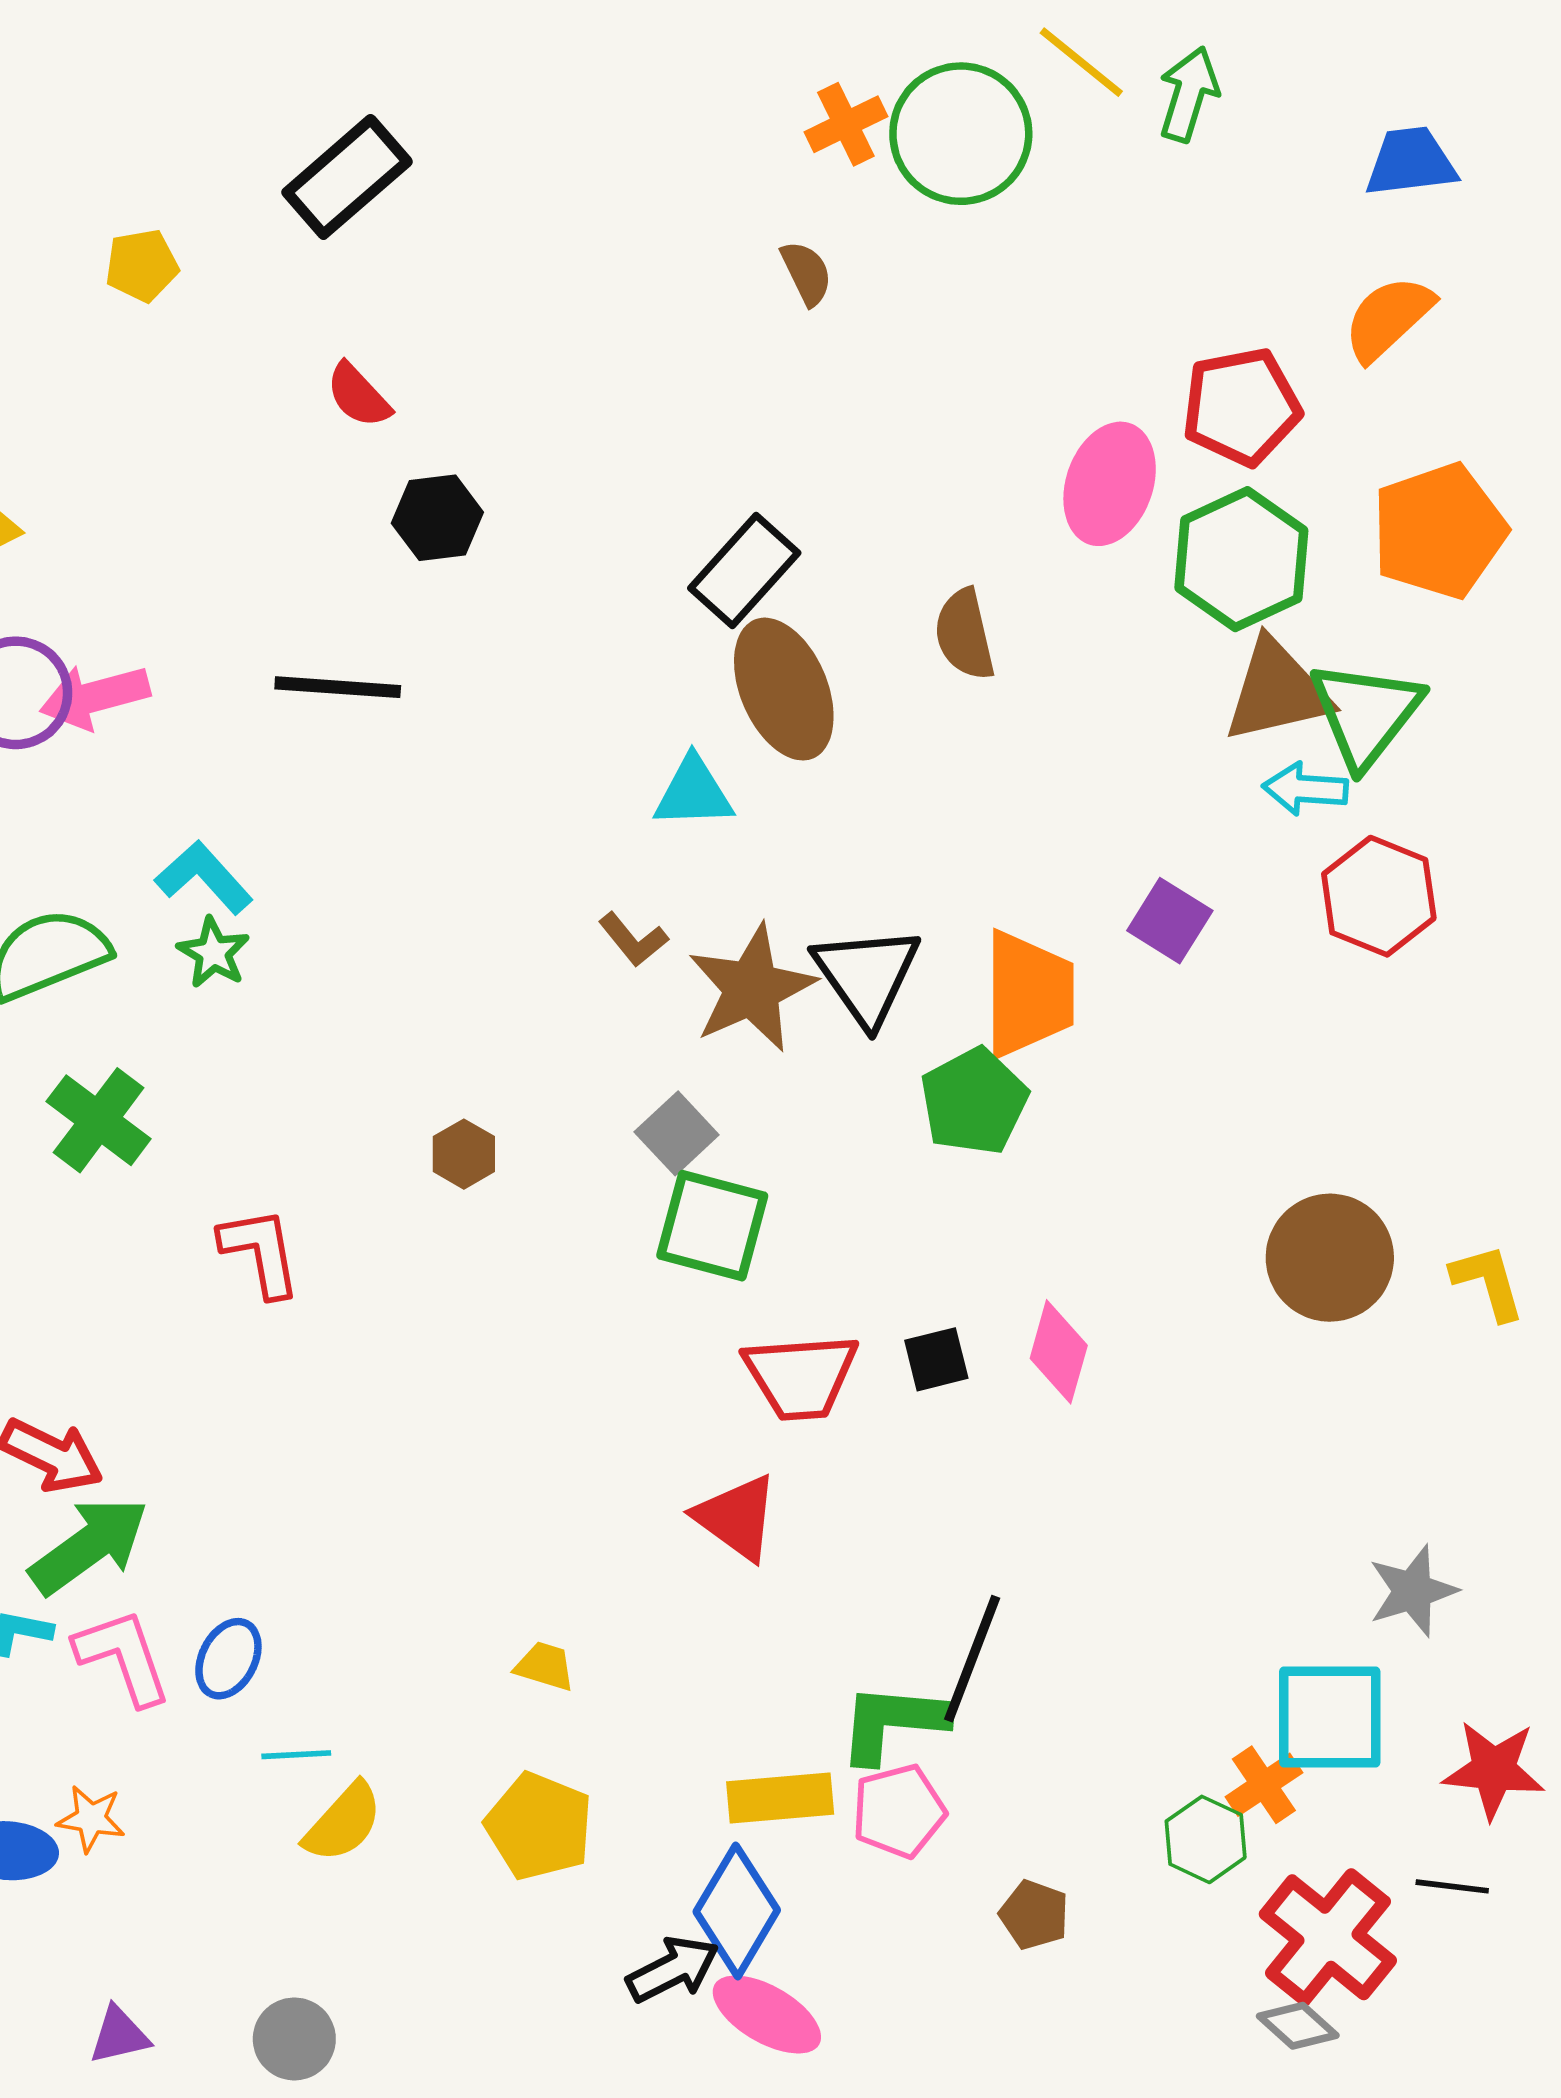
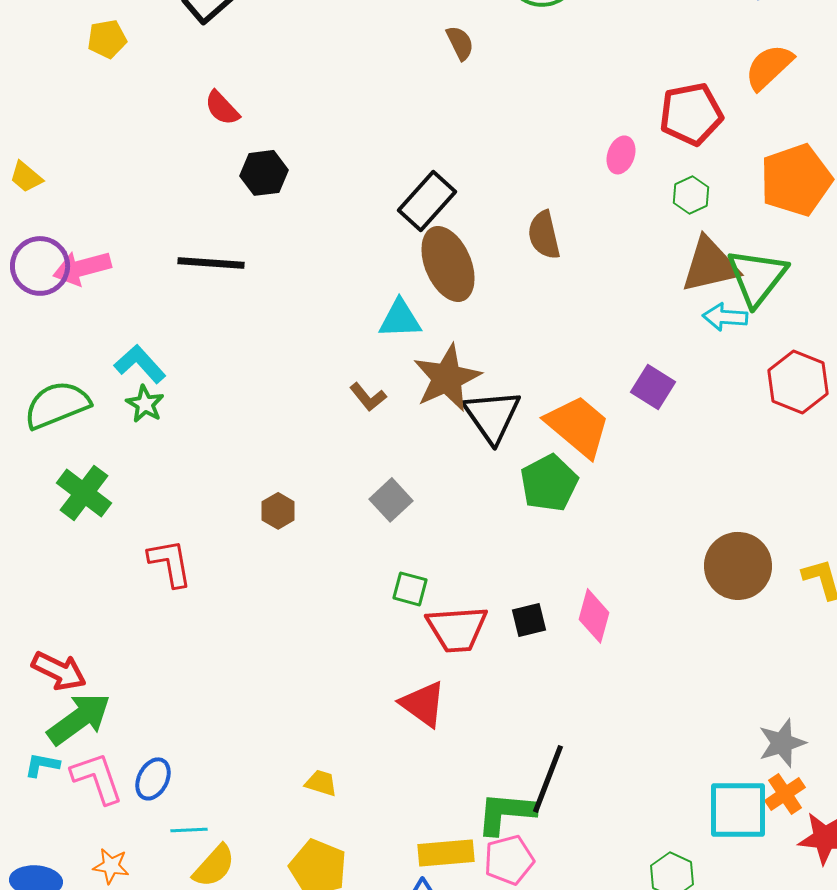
pink ellipse: (1110, 484) -> (621, 155), size x0.6
green hexagon: (1241, 559) -> (691, 195), size x0.5
red hexagon: (1379, 896) -> (798, 382), moved
brown star: (752, 988) -> (447, 378), moved
orange trapezoid: (1029, 994) -> (578, 426), turned -50
green square: (712, 1226) -> (410, 589), moved, size x0.6
orange cross: (1264, 1785) -> (785, 794), moved
orange star: (91, 1819) -> (111, 866), moved

